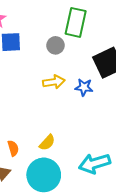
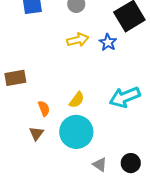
blue star: (84, 87) -> (108, 42), turned 30
cyan arrow: (95, 163) -> (125, 97), moved

